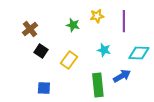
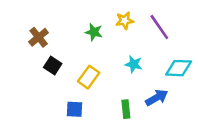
purple line: (124, 21) -> (159, 27), turned -35
green rectangle: (98, 85) -> (126, 109), size x0.6
blue square: (44, 88) -> (75, 109), moved

